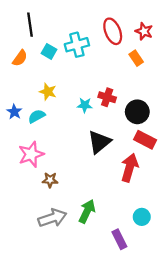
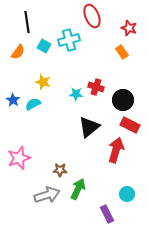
red ellipse: (113, 31) -> (92, 16), moved
pink star: (31, 154) -> (19, 158), moved
brown star: (50, 180) -> (60, 170), moved

